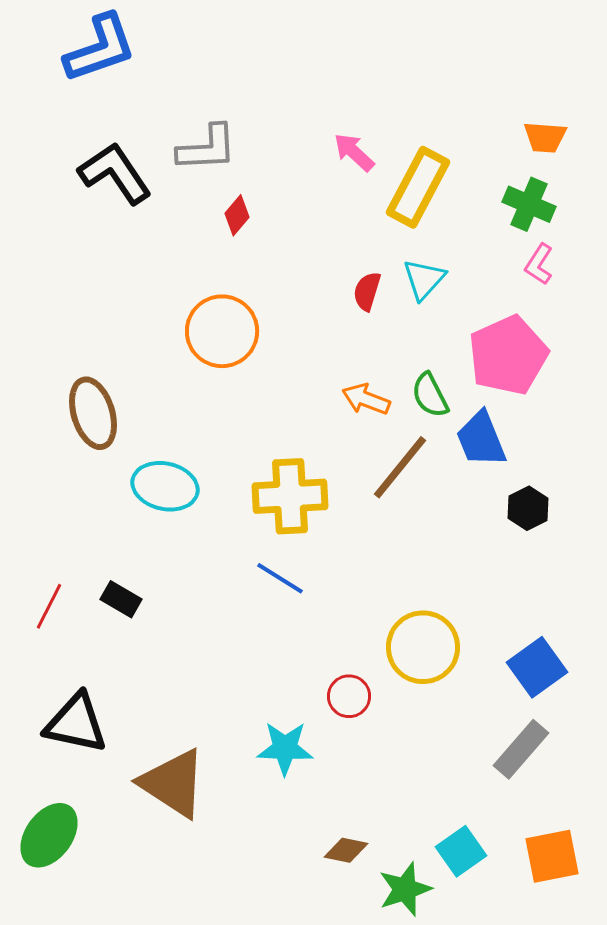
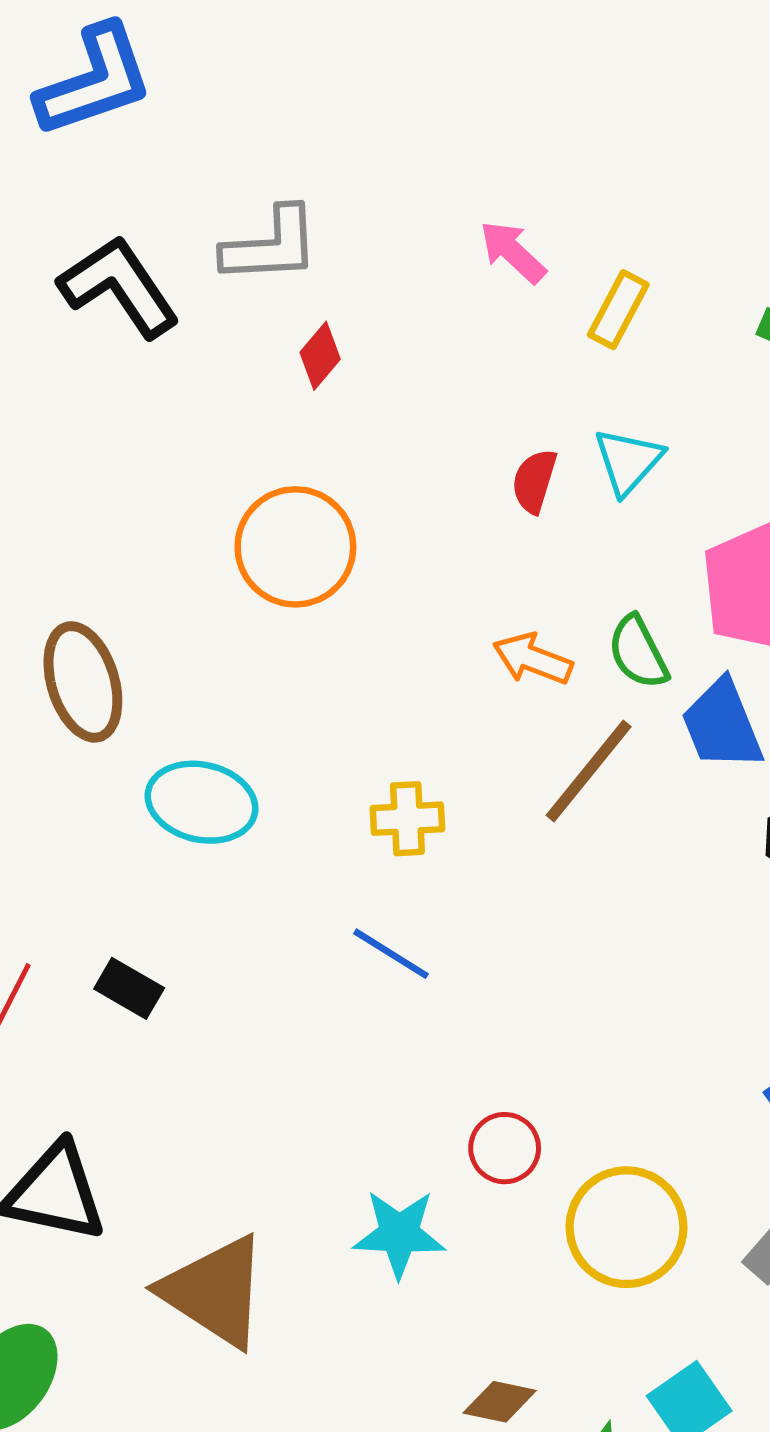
yellow rectangle: (418, 187) -> (618, 310), size x0.6
yellow cross: (290, 496) -> (407, 819), size x0.6
yellow circle: (423, 647) -> (626, 1227), moved

